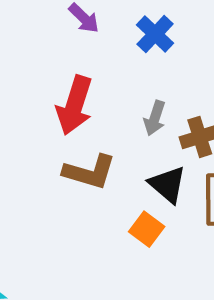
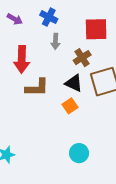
gray arrow: (155, 118) -> (55, 41), moved
orange square: (147, 229) -> (70, 106), turned 35

